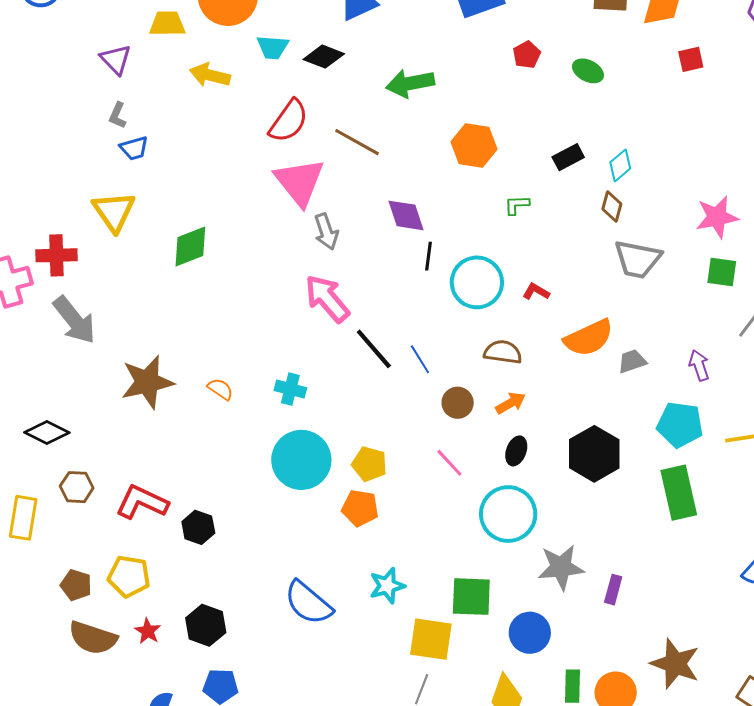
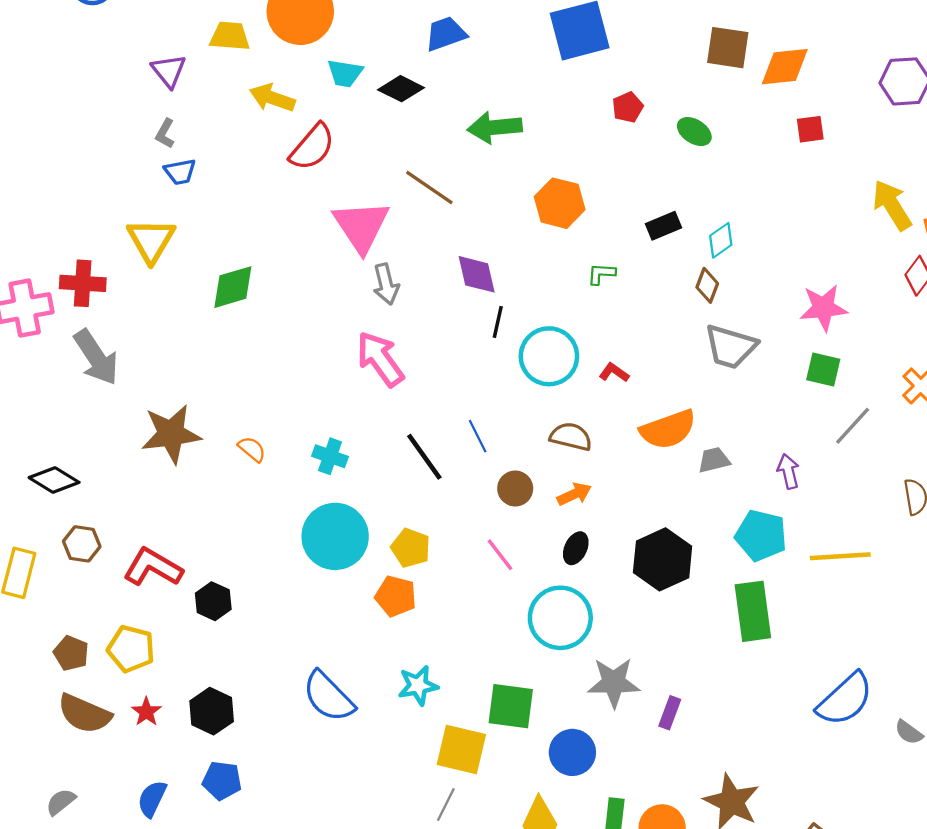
red semicircle: (289, 121) -> (312, 147), moved
black line: (374, 349) -> (424, 457), moved

